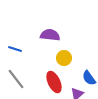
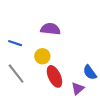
yellow circle: (64, 58) -> (42, 56), moved

